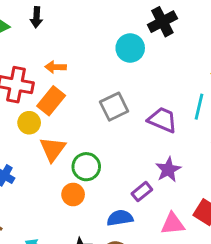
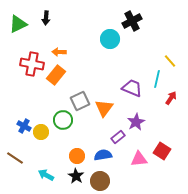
gray square: (114, 107) -> (80, 101), moved
yellow circle: (29, 123) -> (41, 132), moved
orange triangle: (53, 149) -> (104, 108), moved
green circle: (86, 167) -> (63, 120), moved
orange circle: (73, 195) -> (77, 156), moved

